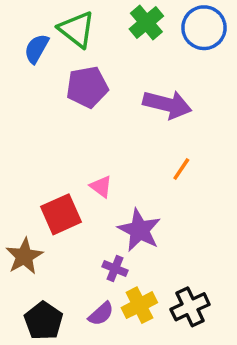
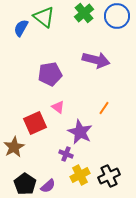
purple pentagon: (87, 87) -> (50, 74), moved
orange line: (181, 169) -> (104, 108), moved
purple semicircle: (101, 314) -> (48, 186), moved

